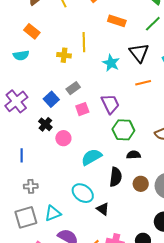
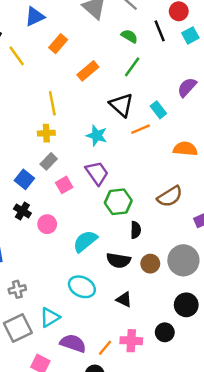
orange rectangle: (117, 21) -> (88, 71), turned -48
yellow cross: (64, 55) -> (46, 133), moved
cyan star: (111, 63) -> (97, 136), moved
orange line: (143, 83) -> (141, 129), moved
black semicircle: (134, 155) -> (136, 230), turned 104
black semicircle: (116, 177) -> (119, 260), turned 102
black triangle: (103, 209) -> (124, 299), moved

